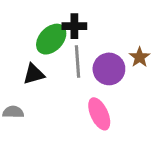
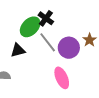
black cross: (74, 26) -> (46, 18), turned 35
gray line: (77, 62) -> (48, 42), turned -35

